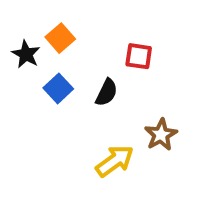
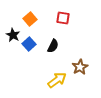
black star: (26, 54) -> (13, 35), moved
red square: (139, 56) -> (63, 18), moved

